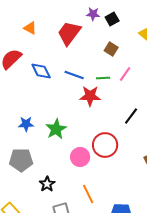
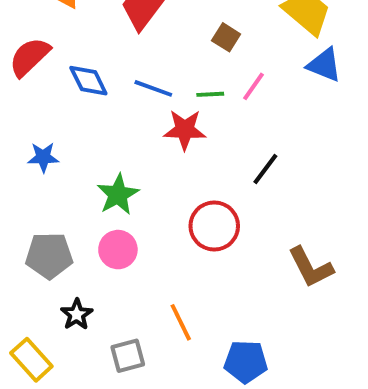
blue star: (26, 124) -> (43, 157), moved
pink circle: (80, 157) -> (118, 250), moved
black star: (47, 184) -> (77, 314), moved

